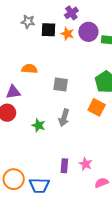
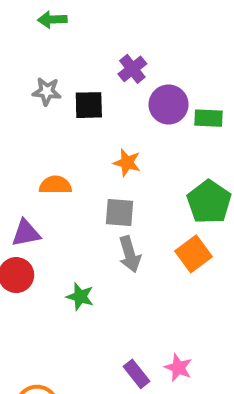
orange star: (67, 34) -> (127, 163), moved
orange square: (97, 107) -> (193, 254), turned 30
gray arrow: (64, 118) -> (130, 254), moved, turned -30
purple rectangle: (64, 166) -> (136, 374), turned -40

